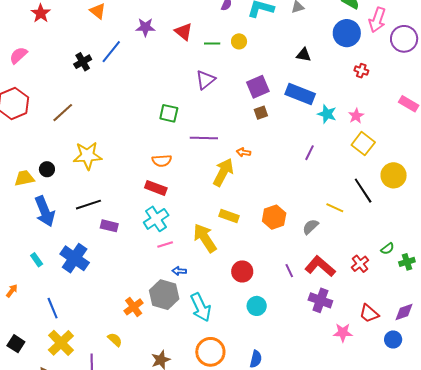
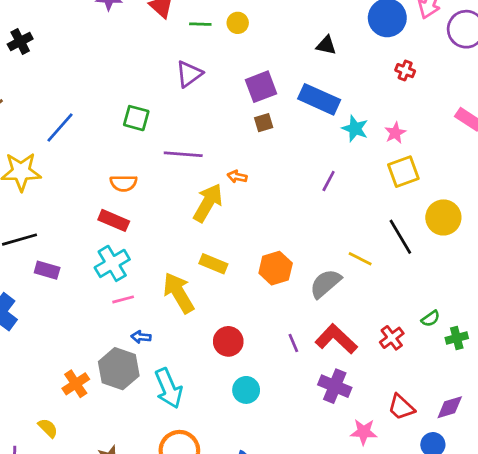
blue line: (111, 52) -> (60, 128), moved
yellow square: (363, 144) -> (403, 172), turned 30
gray semicircle: (311, 227) -> (325, 284), size x1.4

